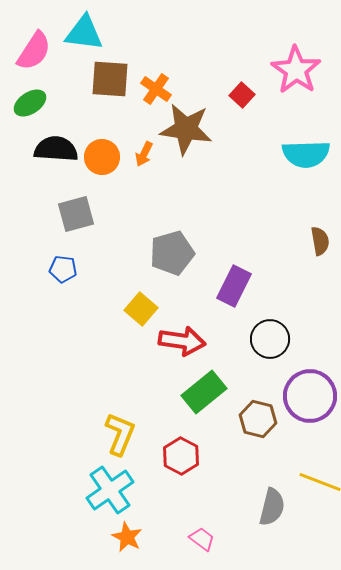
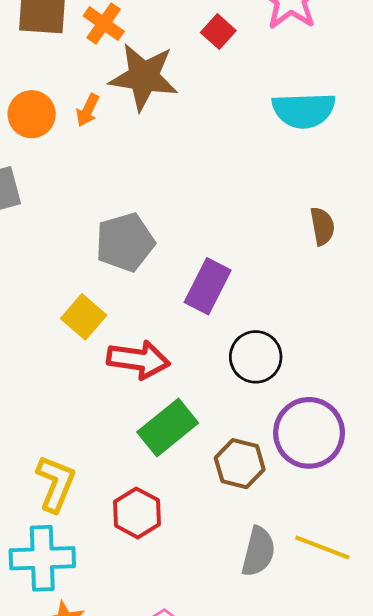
cyan cross: (110, 490) -> (42, 558), turned 33
gray semicircle: (272, 507) -> (258, 552), moved

